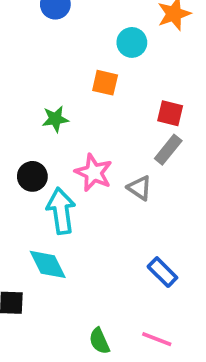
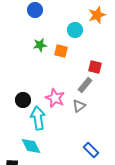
green star: (55, 119) -> (40, 45), moved
gray rectangle: (168, 150) -> (85, 85), moved
gray triangle: (140, 188) -> (79, 106), turned 48

